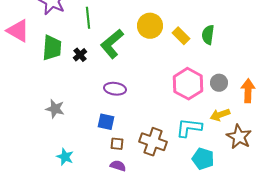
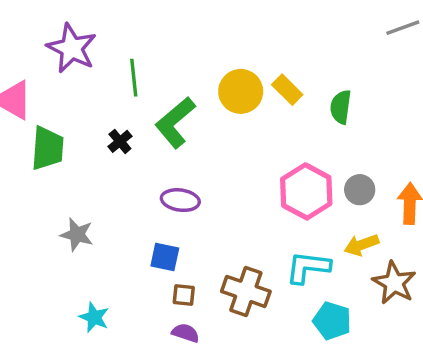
yellow rectangle: (181, 36) -> (287, 90), moved
green trapezoid: (52, 48) -> (48, 148), moved

